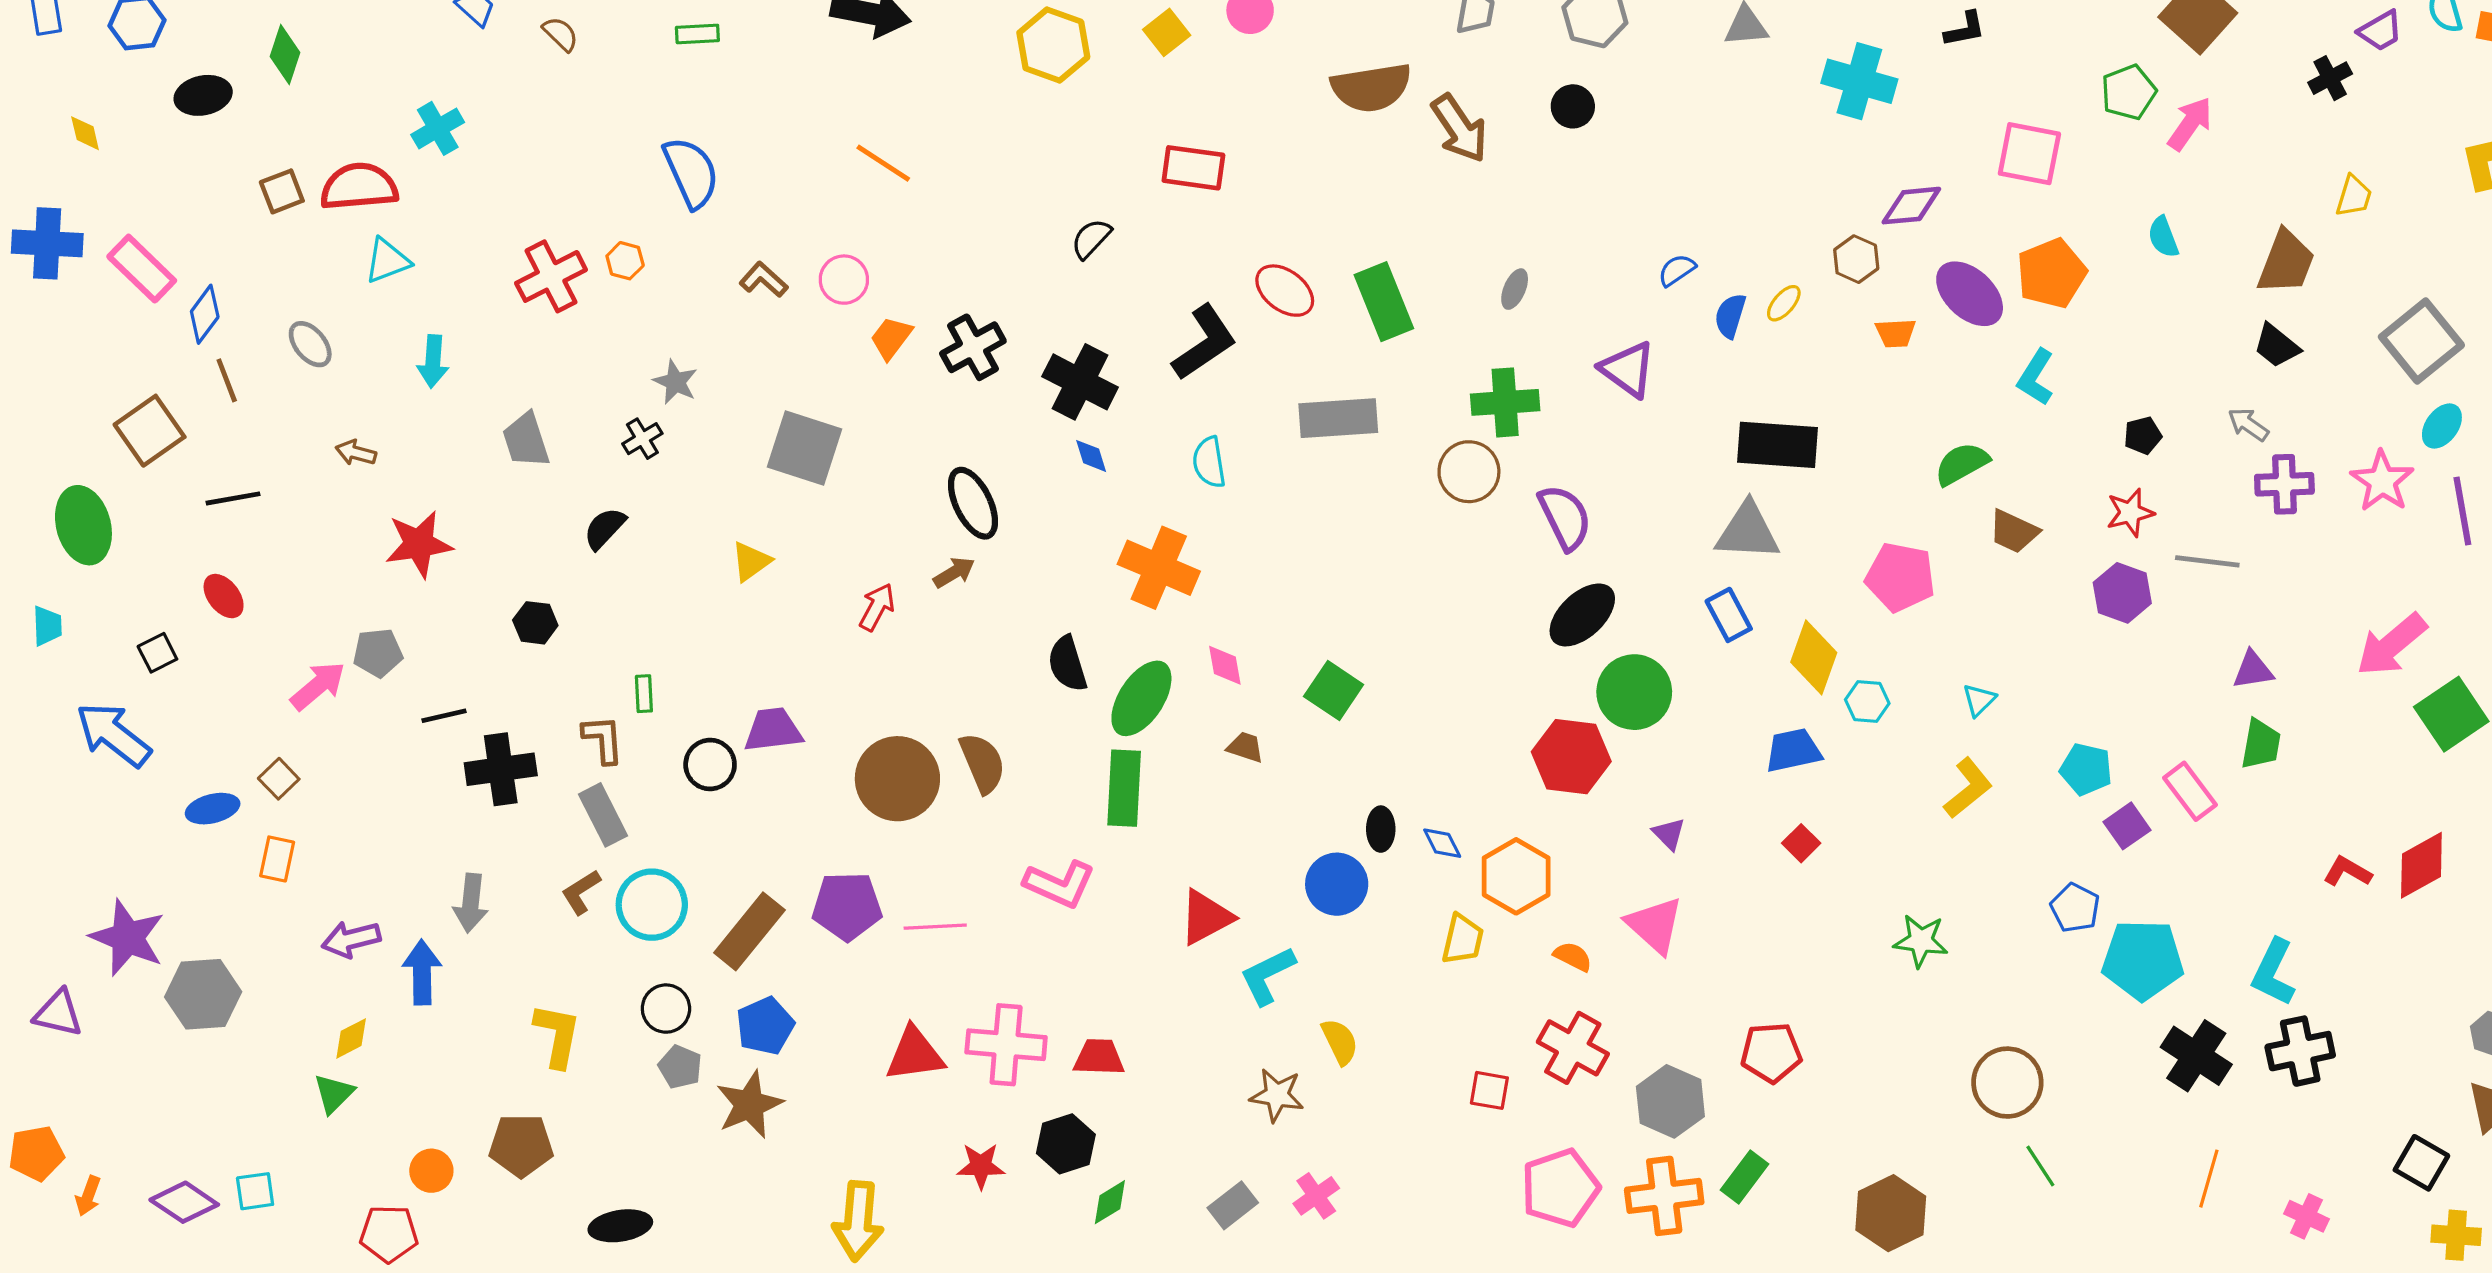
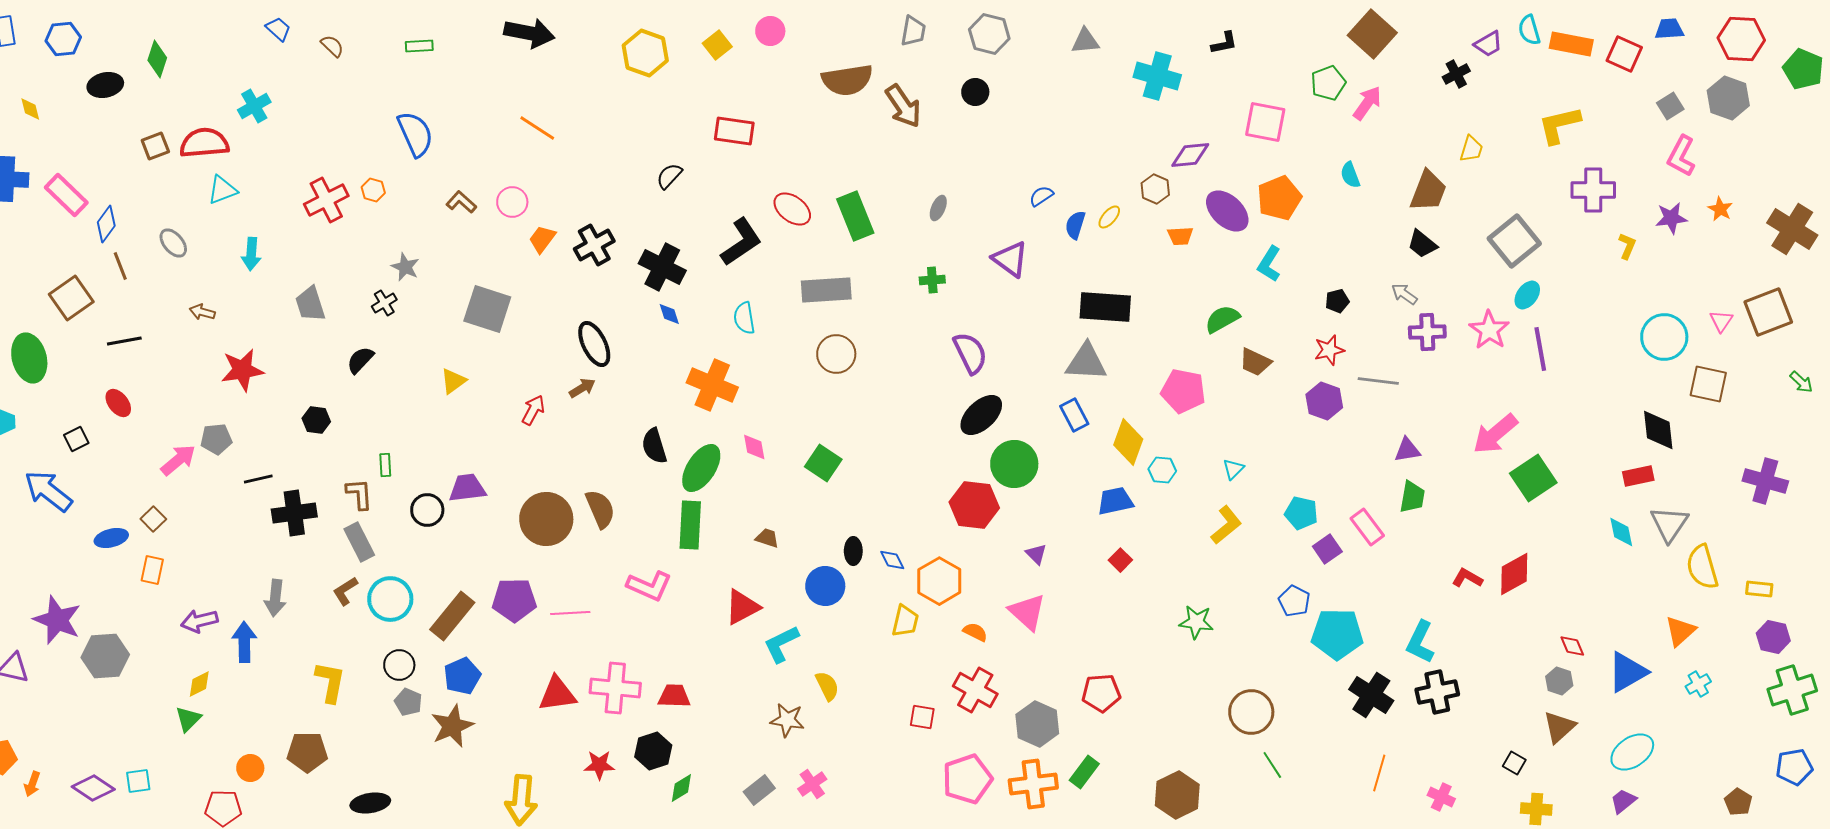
green cross: (1505, 402) -> (932, 280), size x0.6
brown circle: (1469, 472) -> (836, 354), moved
brown trapezoid: (1245, 747) -> (767, 538), moved
black square: (2421, 1163) -> (1514, 763), size x0.7

